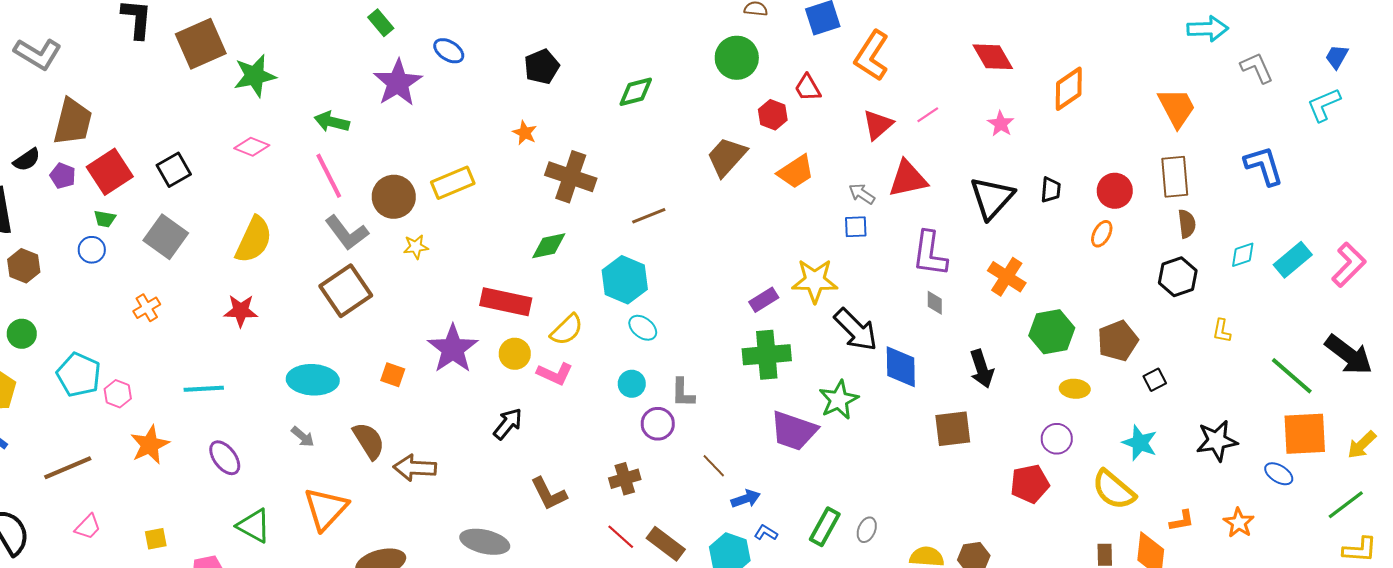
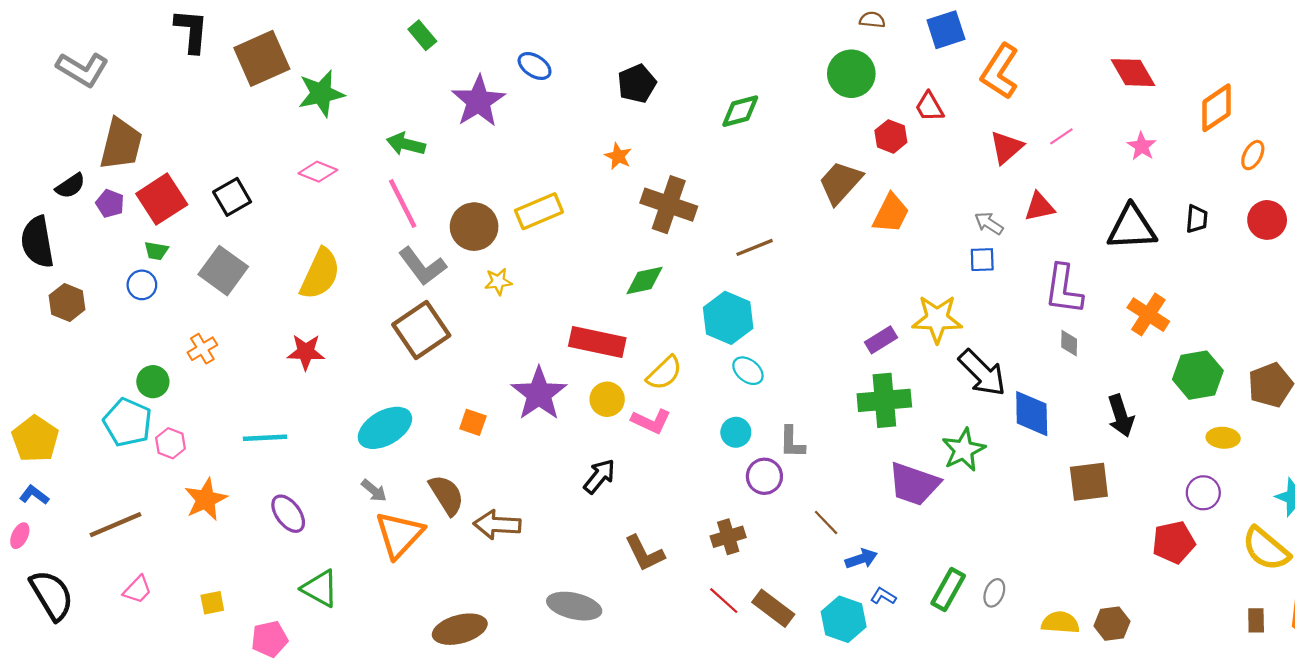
green rectangle: (381, 23) -> (422, 35), moved
orange trapezoid: (796, 172) -> (891, 213), moved, turned -30
red triangle: (908, 179) -> (1039, 207), size x0.7
black triangle: (992, 198) -> (1132, 228), turned 45
orange ellipse: (1102, 234) -> (1253, 155), moved
green circle: (22, 334) -> (153, 382), moved
cyan ellipse: (313, 380) -> (385, 428), turned -33
orange triangle: (326, 509) -> (399, 535), moved

